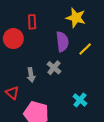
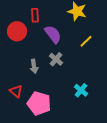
purple semicircle: (62, 42) -> (53, 34), moved, turned -30
red triangle: (12, 93) -> (16, 91), moved

